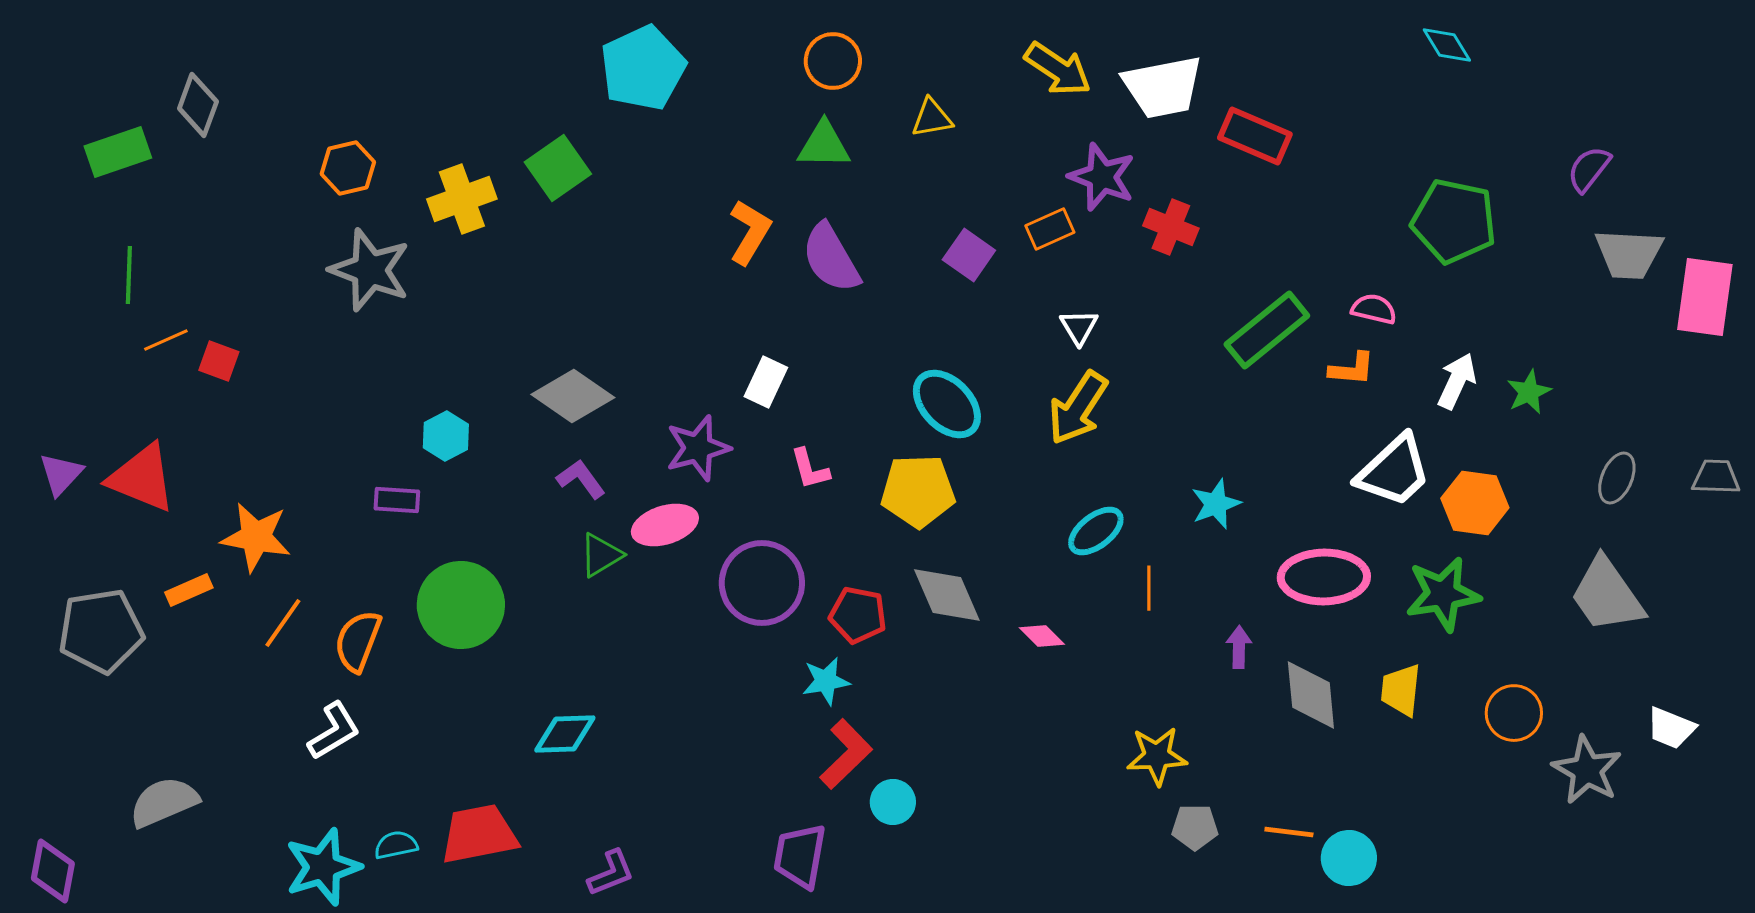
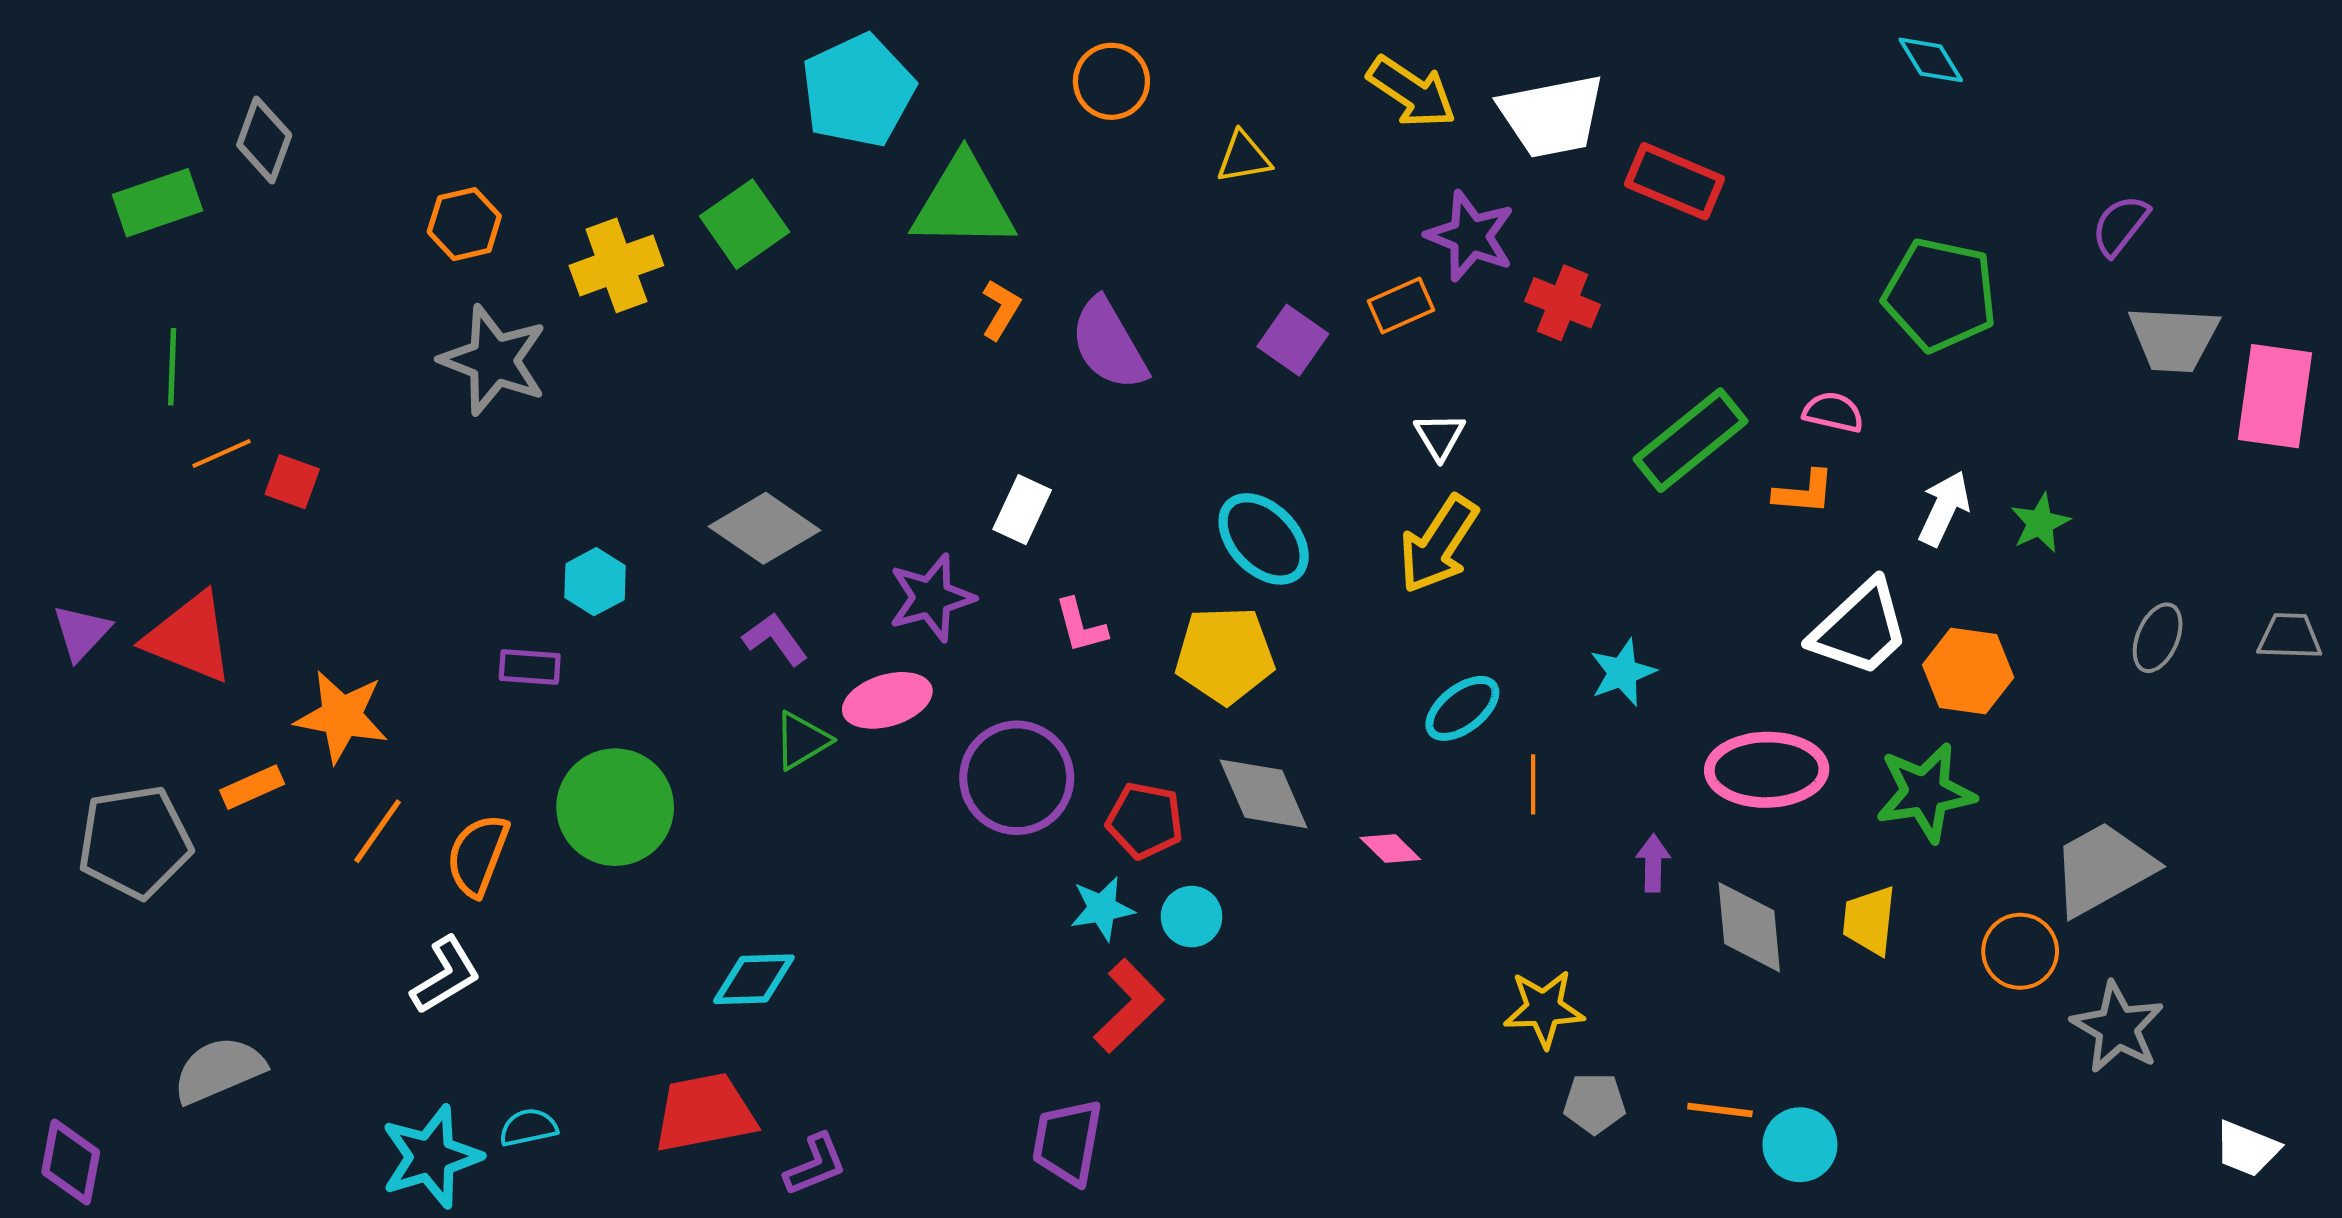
green triangle: (824, 145) -> (963, 203), moved, size x1.5
orange L-shape: (750, 232) -> (1001, 309), size x0.7
gray trapezoid: (1607, 595) -> (2103, 869), moved, turned 96
white trapezoid: (1671, 728) -> (2247, 1149), moved
cyan circle: (893, 802) -> (1192, 917), moved
red trapezoid: (479, 834) -> (705, 1113), moved

